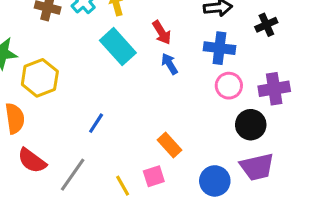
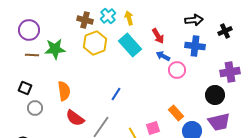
blue arrow: (169, 64) -> (163, 56), turned -32
yellow hexagon: (40, 78) -> (95, 43), moved
pink circle: (229, 86) -> (177, 70), moved
orange rectangle: (169, 145) -> (176, 113), moved

